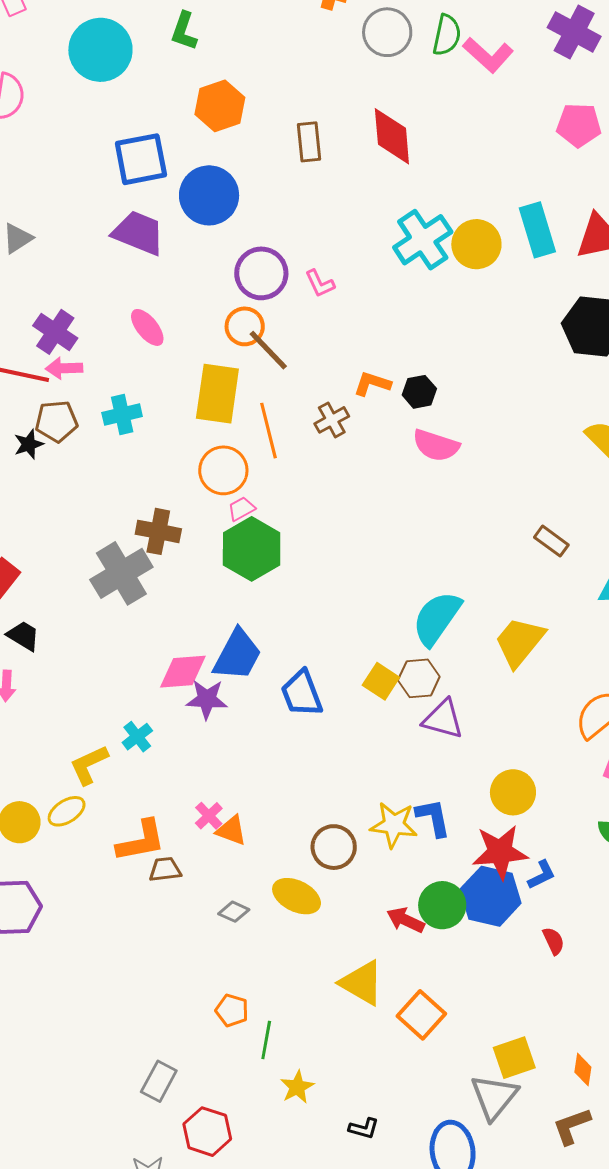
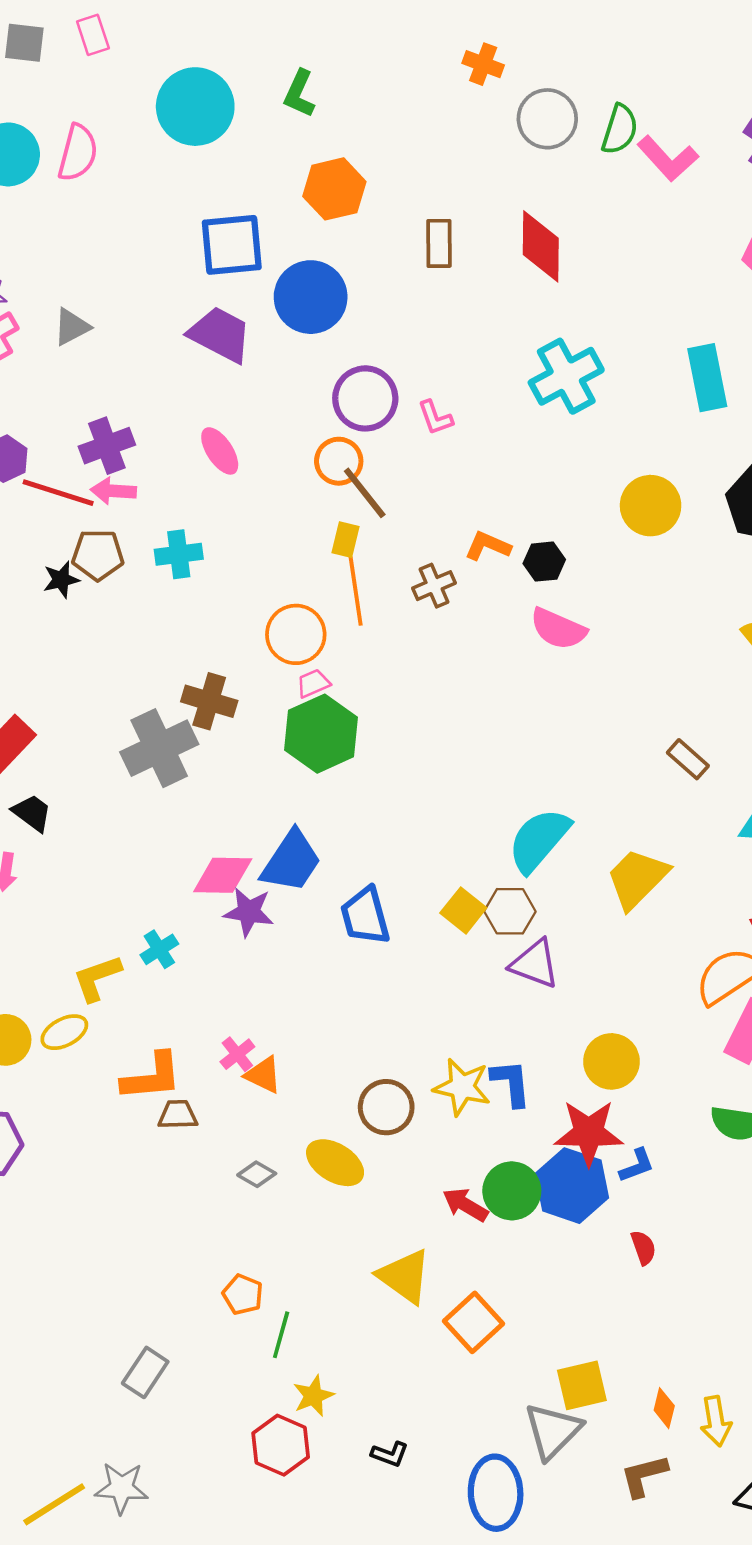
yellow circle: (476, 244) -> (651, 506), moved
purple cross: (55, 332) -> (107, 446), turned 30
yellow rectangle: (217, 394) -> (345, 540), moved, size x0.5
red hexagon: (207, 1132) -> (281, 1445), moved

